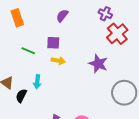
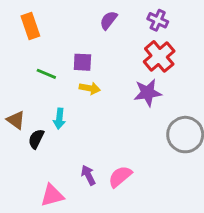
purple semicircle: (62, 16) -> (109, 20), moved
red cross: (117, 34) -> (159, 56), moved
purple star: (98, 64) -> (148, 93), turned -30

